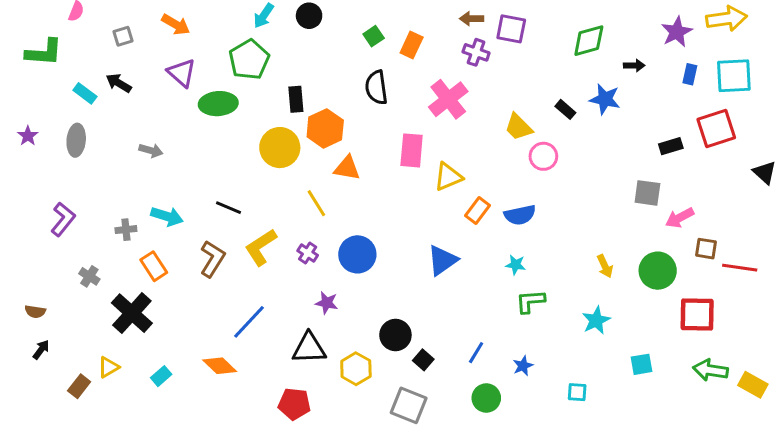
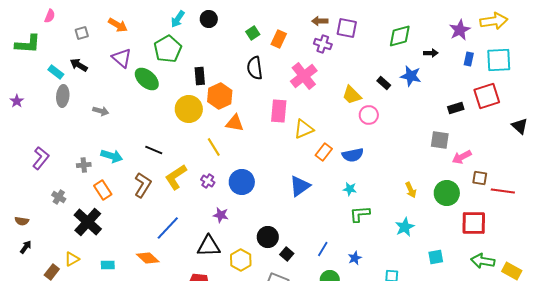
green ellipse: (218, 104) -> (147, 79), turned 45
gray ellipse: (76, 140) -> (63, 96), moved
cyan rectangle: (161, 376) -> (108, 265), turned 40

